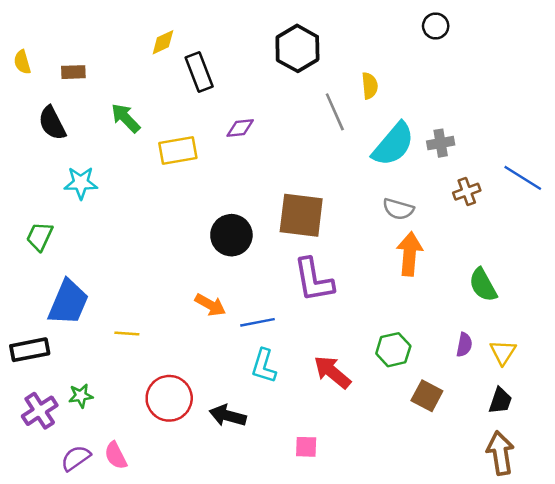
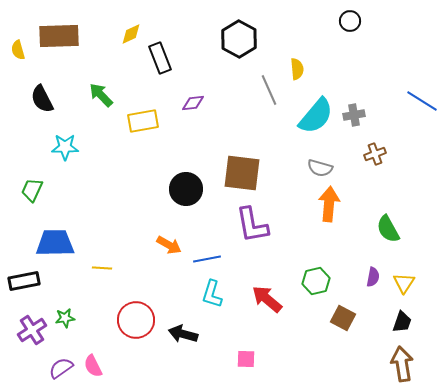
brown rectangle: (73, 72) -> (59, 36), moved, size x2.0
blue line: (523, 178) -> (422, 101), moved
blue trapezoid: (68, 302) -> (55, 243), turned -114

